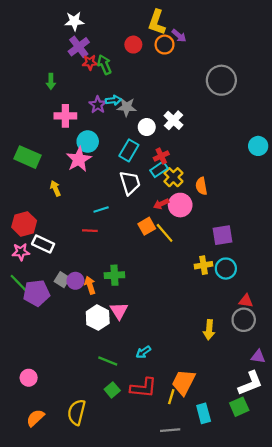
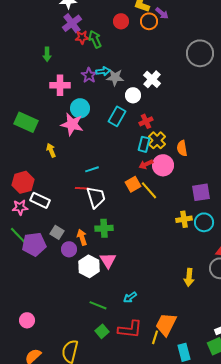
white cross: (173, 120) -> (152, 79), moved
pink star: (79, 159) -> (72, 124), turned -30
cyan rectangle: (159, 169) -> (144, 144), moved, turned -42
white trapezoid: (130, 183) -> (96, 197), moved
purple circle: (75, 281) -> (69, 249), moved

